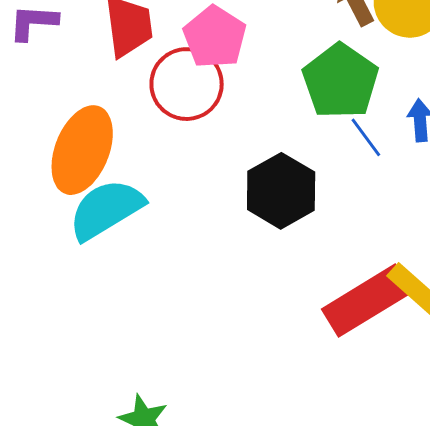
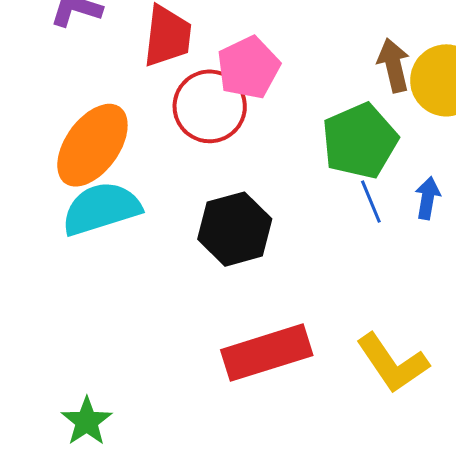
black hexagon: (281, 191) -> (235, 229), moved
red rectangle: (367, 301) -> (267, 353), moved

